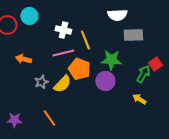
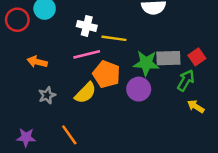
gray rectangle: (133, 35) -> (168, 58), moved
yellow line: (85, 40) -> (114, 38), turned -60
red square: (155, 64) -> (197, 57), moved
gray star: (41, 82) -> (47, 95), moved
yellow arrow: (139, 99) -> (196, 106), moved

